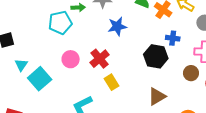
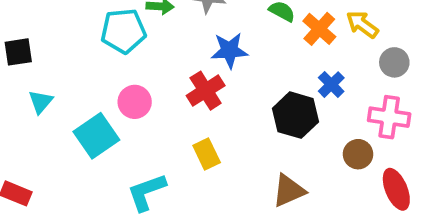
blue cross: (173, 38) -> (331, 85), turned 32
red cross: (100, 59) -> (206, 91), moved
cyan square: (40, 79) -> (96, 136), moved

